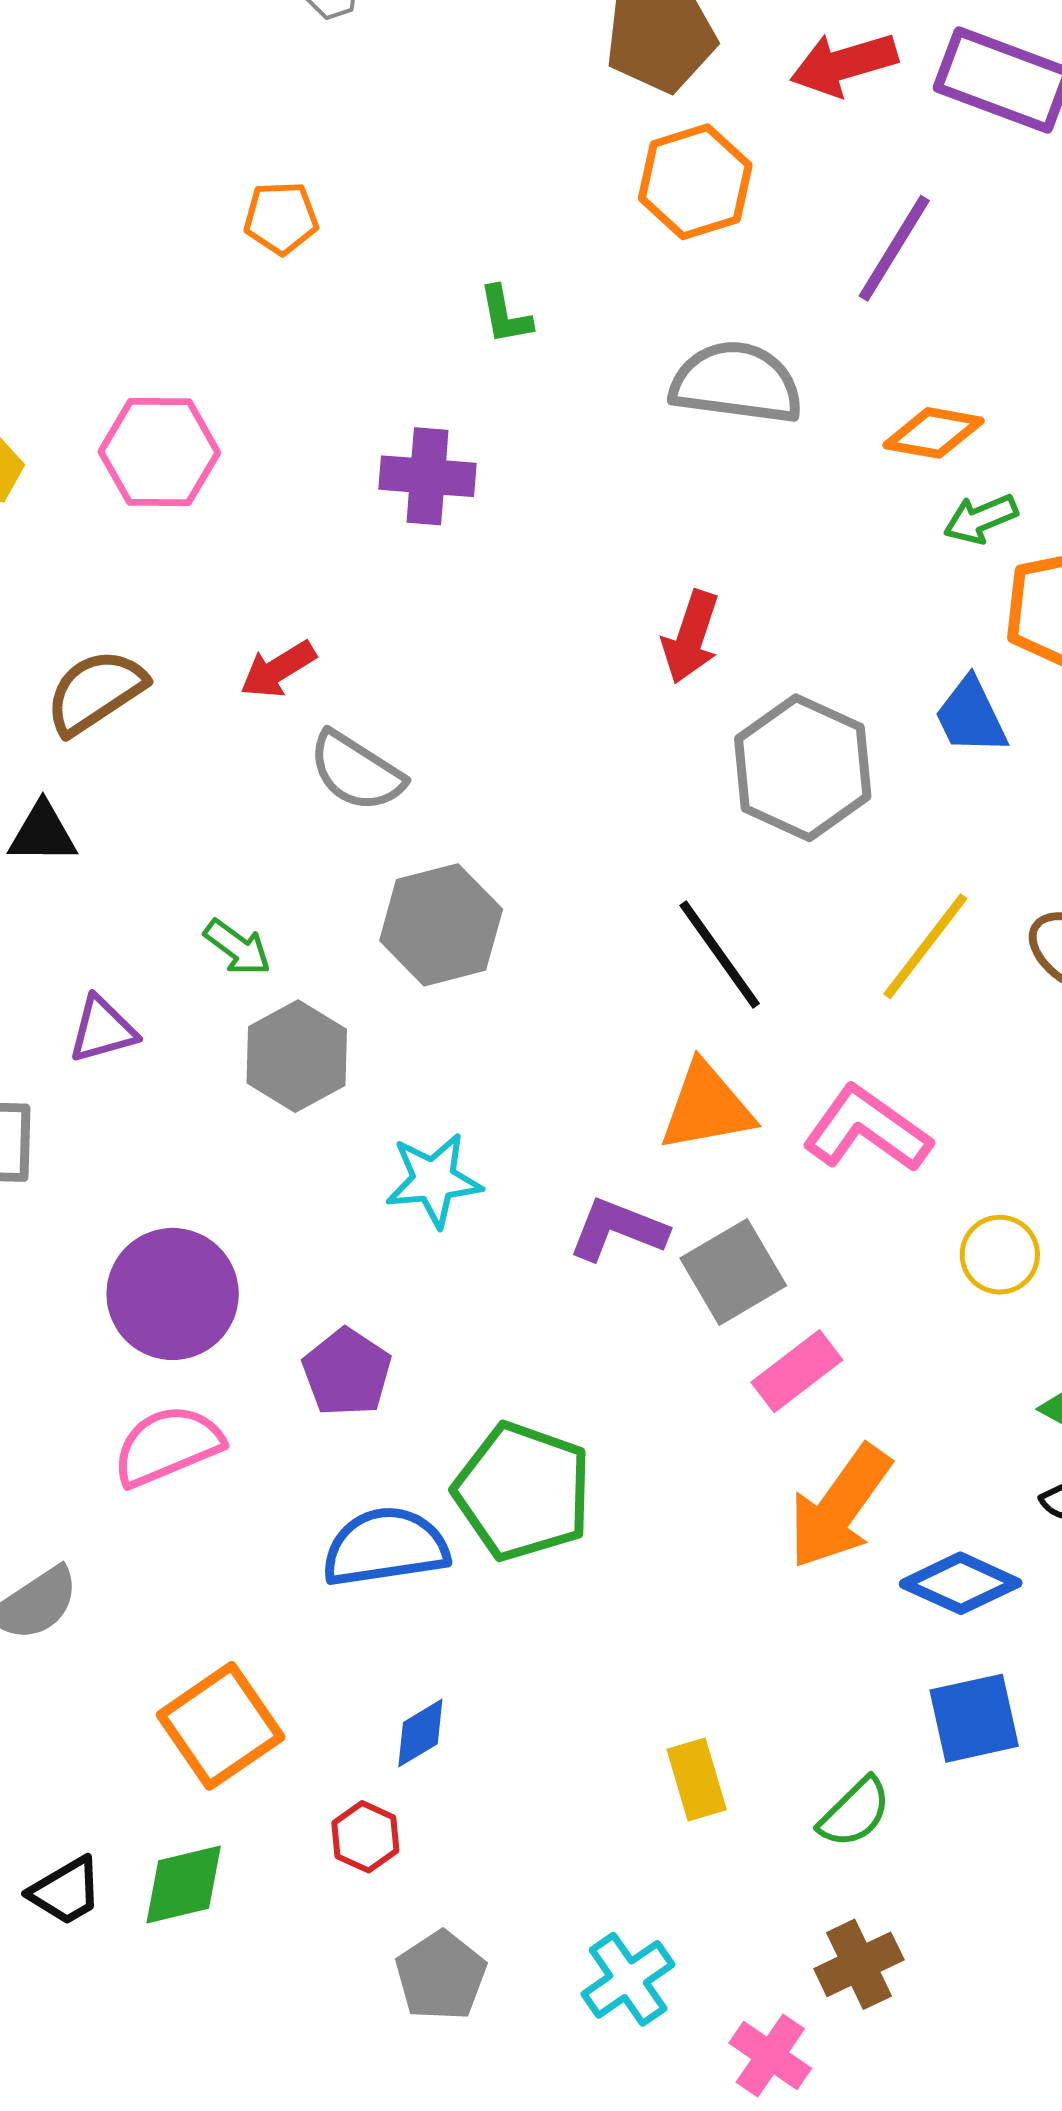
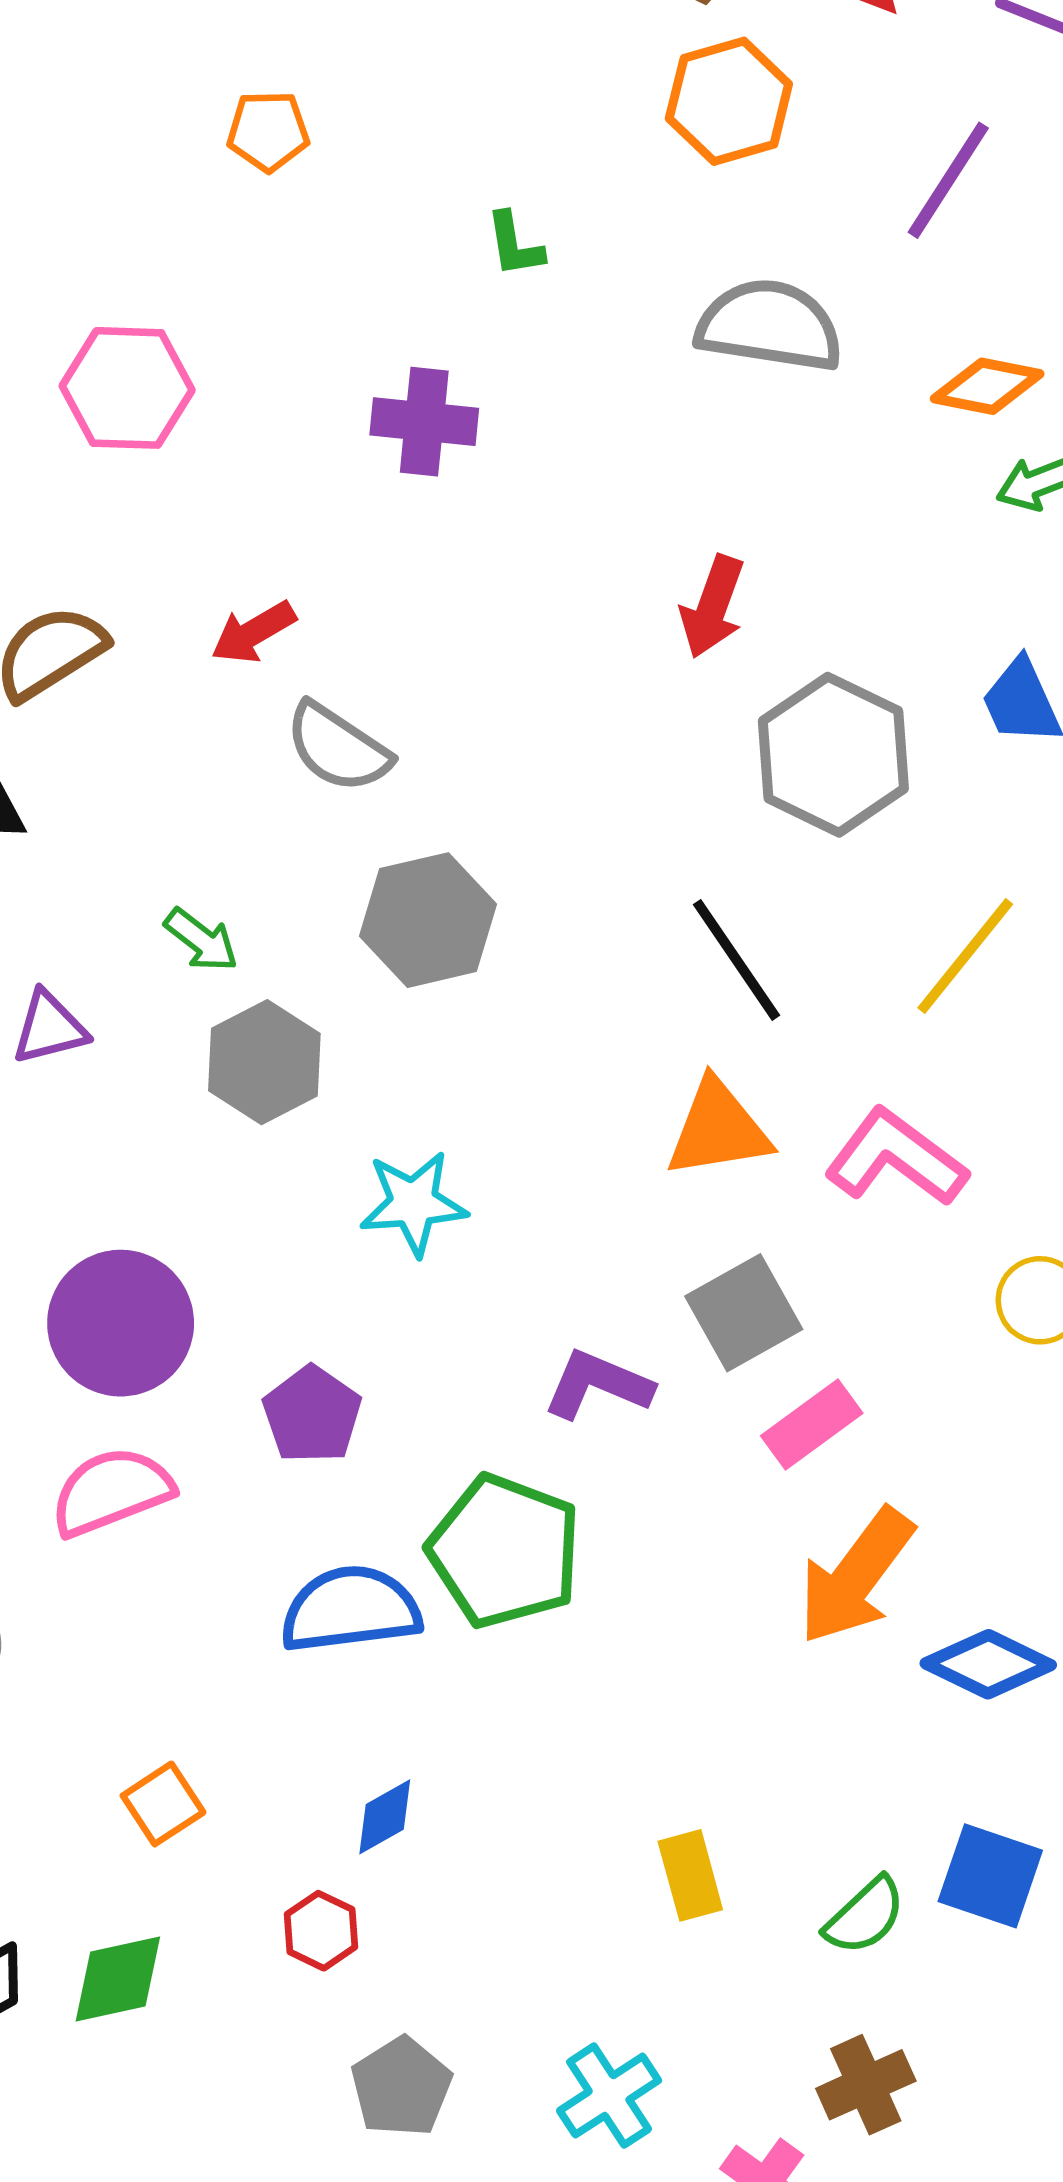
purple L-shape: (618, 1230) -> (598, 1385), moved
blue square: (974, 1718) -> (990, 1876), moved, turned 30
orange square: (221, 1726) -> (163, 1804), size x0.6

